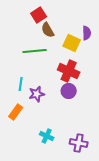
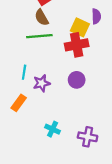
brown semicircle: (48, 30) -> (42, 18), moved
red cross: (69, 71) -> (77, 45), moved, turned -35

